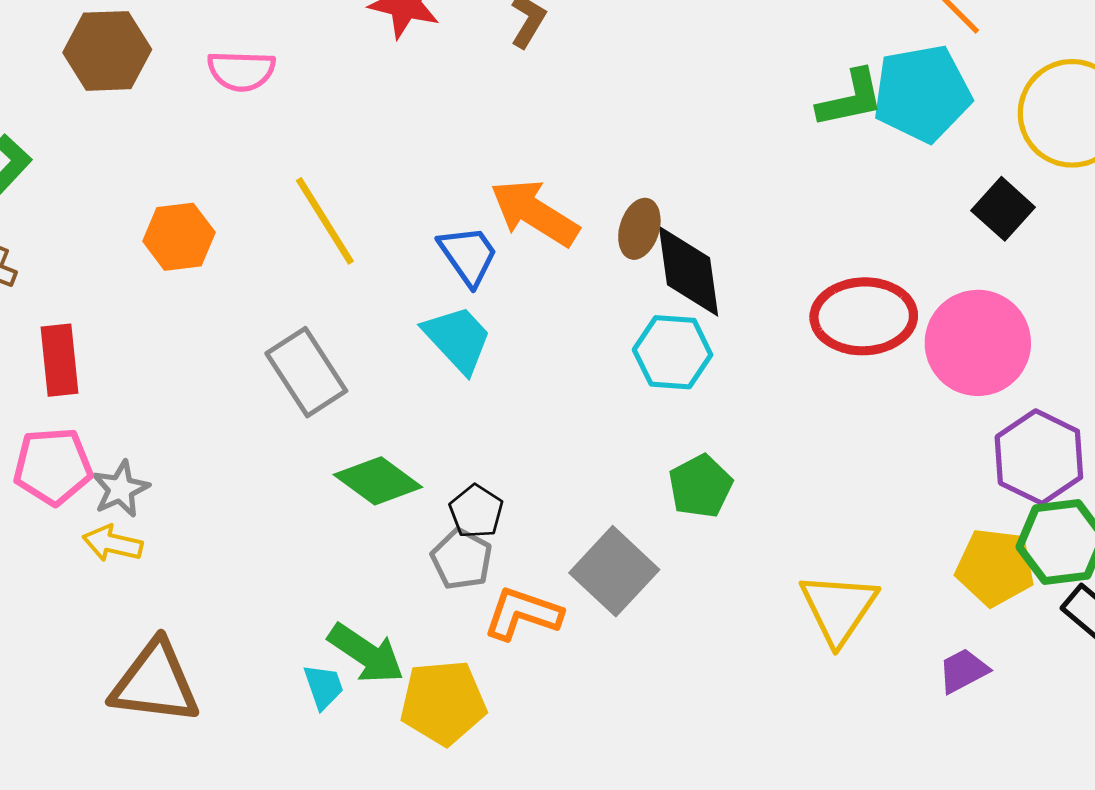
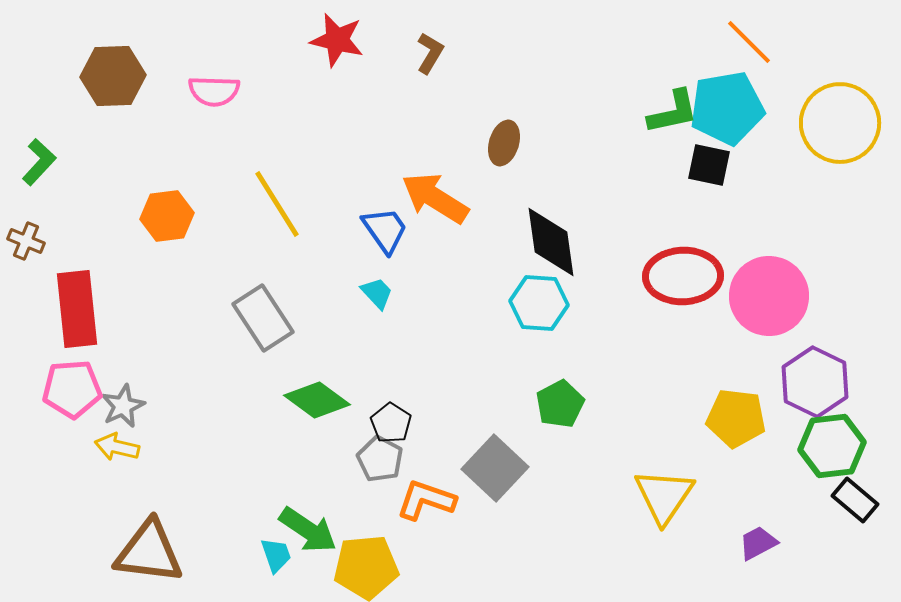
black square: (1003, 209) -> (709, 165), moved, turned -30
brown ellipse: (639, 229) -> (504, 143), moved
cyan trapezoid: (458, 339) -> (377, 293), size x0.6
red rectangle: (59, 360) -> (77, 309), size x1.4
yellow pentagon: (995, 567) -> (736, 418), moved

